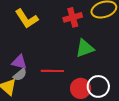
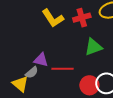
yellow L-shape: (27, 19) -> (53, 18), moved
purple triangle: (19, 62) -> (41, 60), moved

